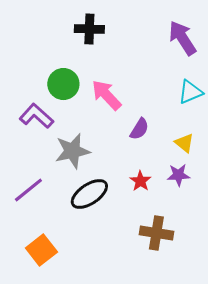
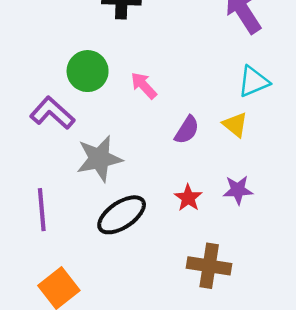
pink arrow: (106, 95) -> (144, 85), size x0.7
yellow triangle: (184, 143) -> (235, 125), moved
purple line: (28, 190) -> (42, 210), turned -56

